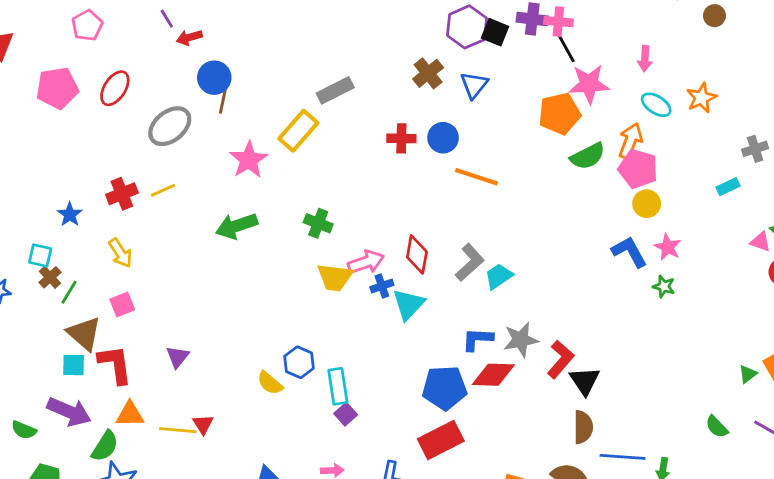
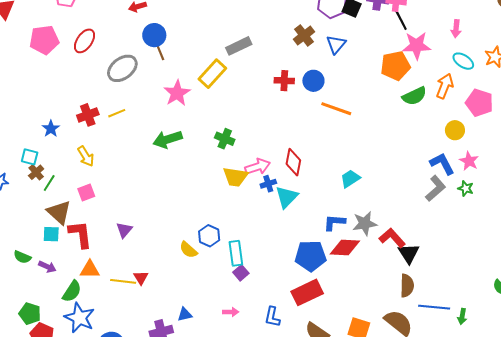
brown line: (223, 101) -> (160, 52), turned -36
pink pentagon: (638, 169) -> (479, 103), moved
gray L-shape: (470, 262) -> (436, 188), moved
red L-shape: (560, 359) -> (392, 238), turned -84
purple arrow: (69, 412) -> (47, 267), size x0.6
green semicircle: (24, 430) -> (22, 257), moved

